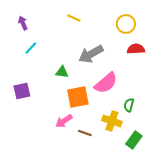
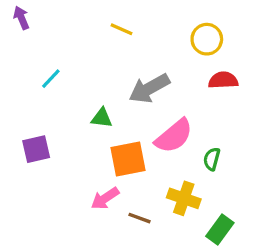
purple arrow: (23, 23) -> (21, 18), moved
green semicircle: (129, 105) -> (212, 159), moved

